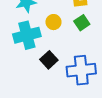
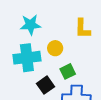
green square: (82, 23) -> (68, 71), moved

